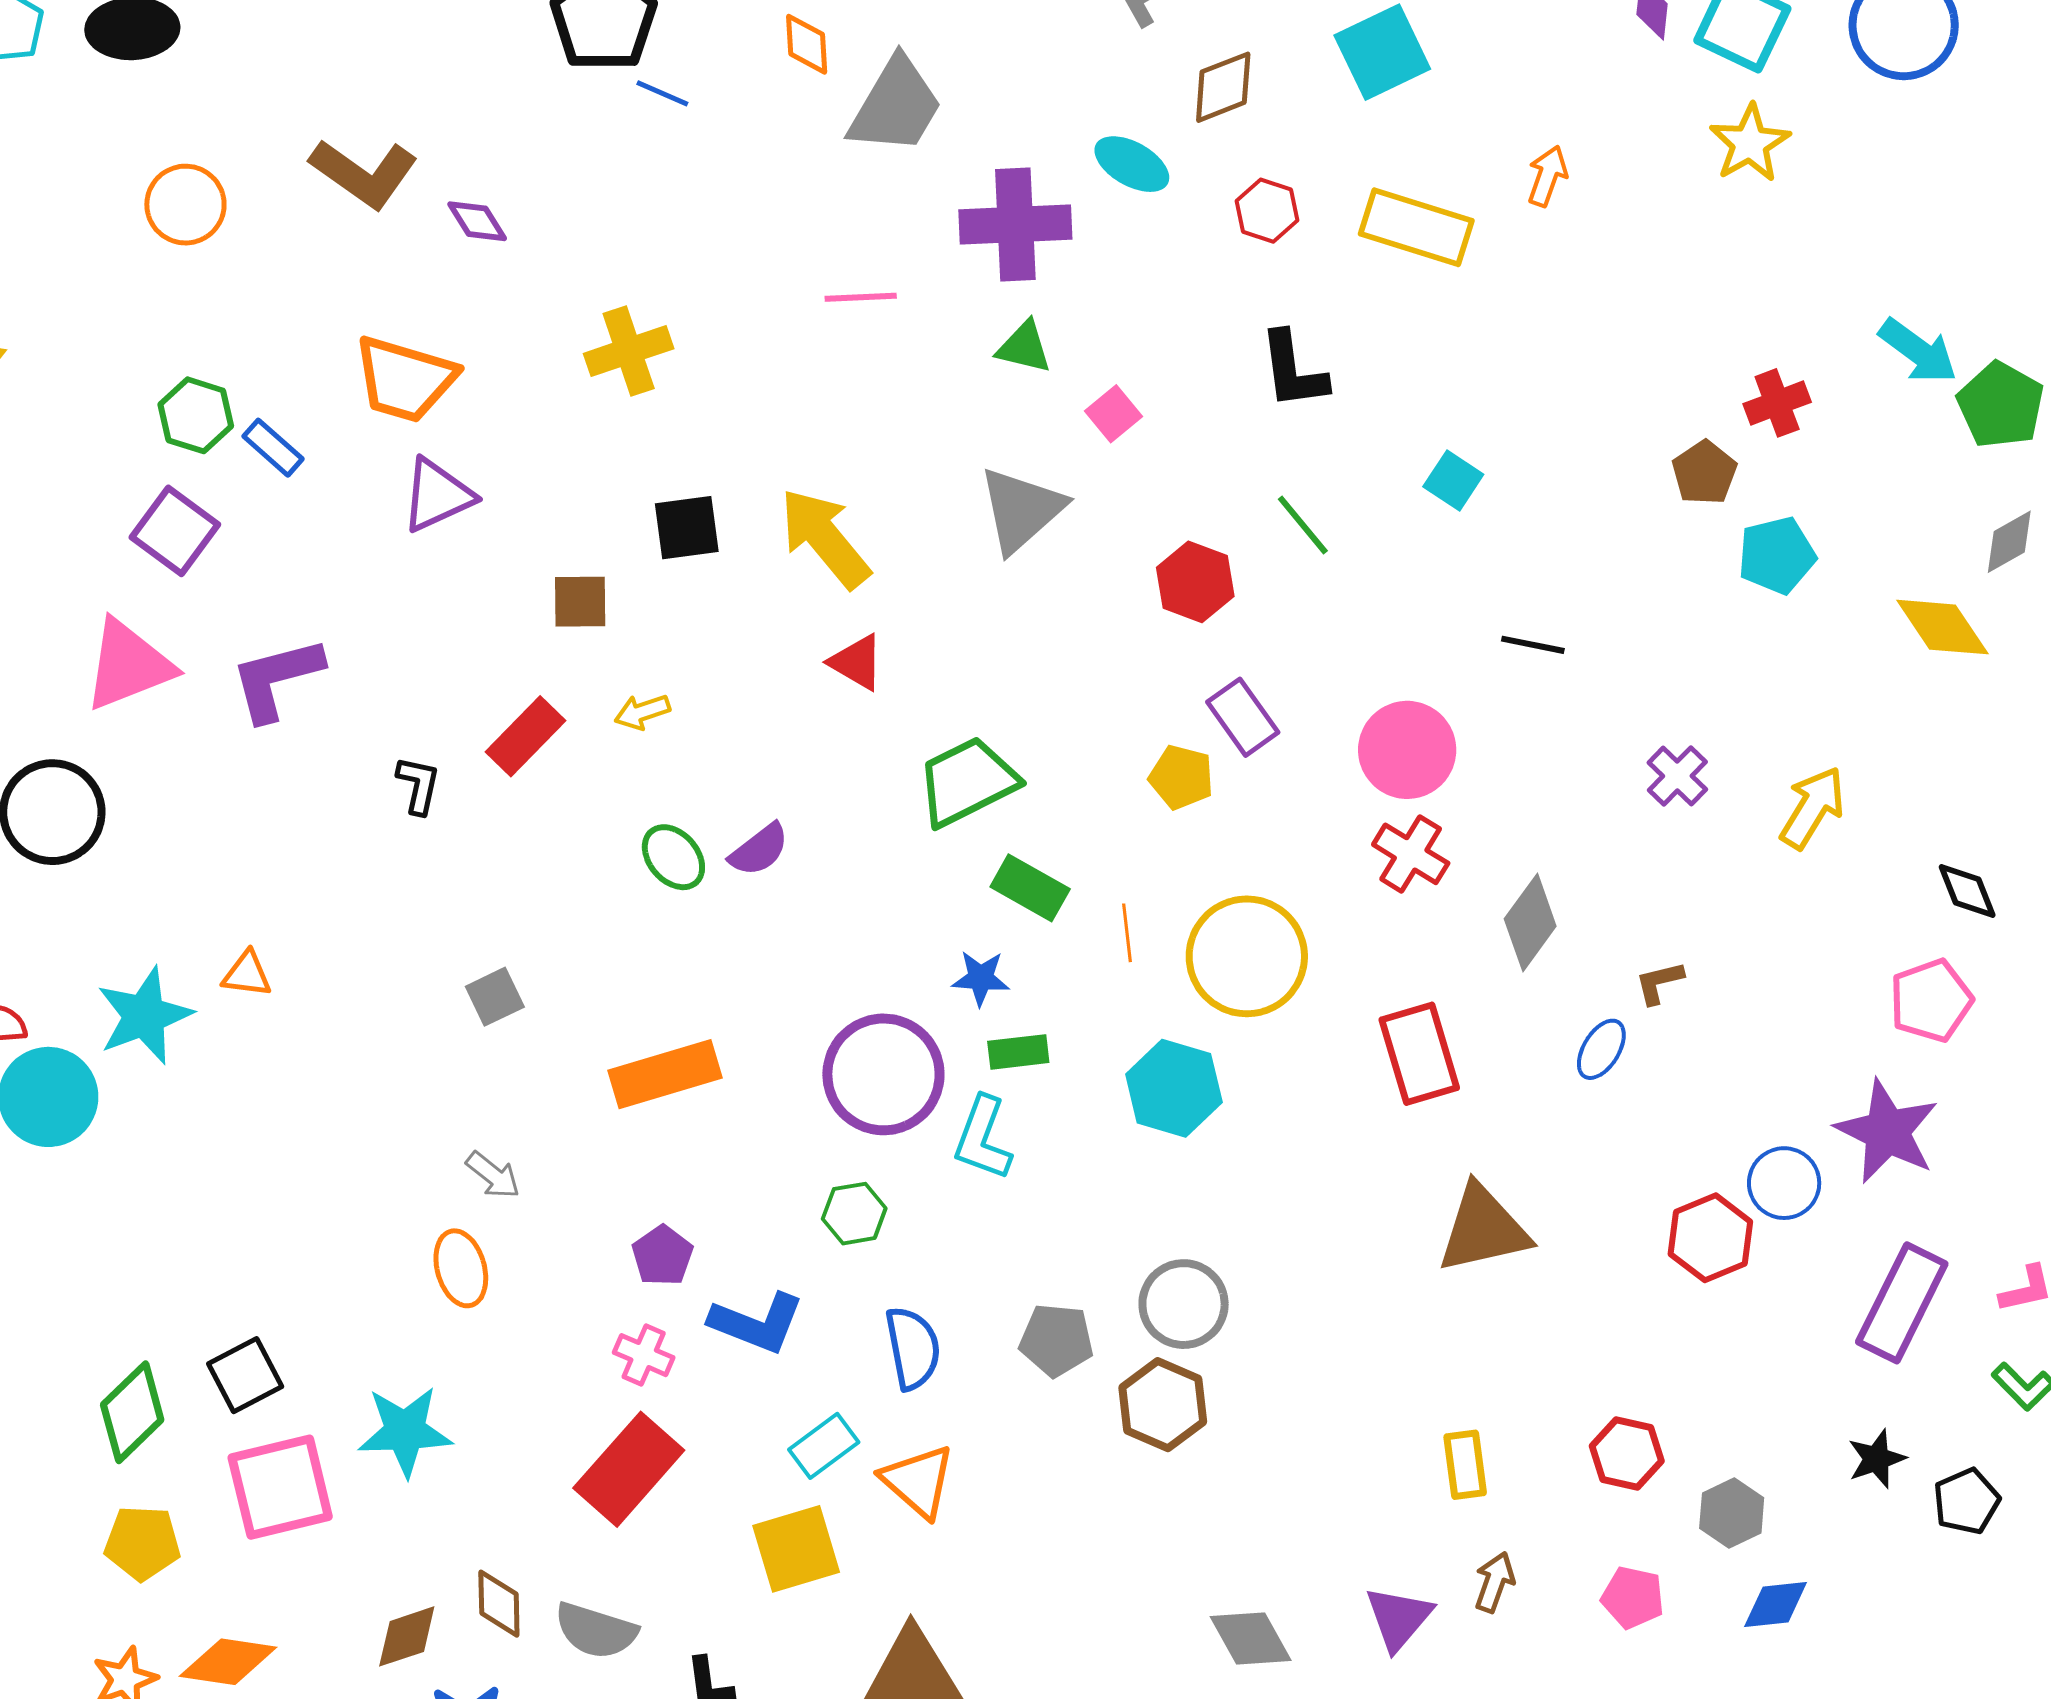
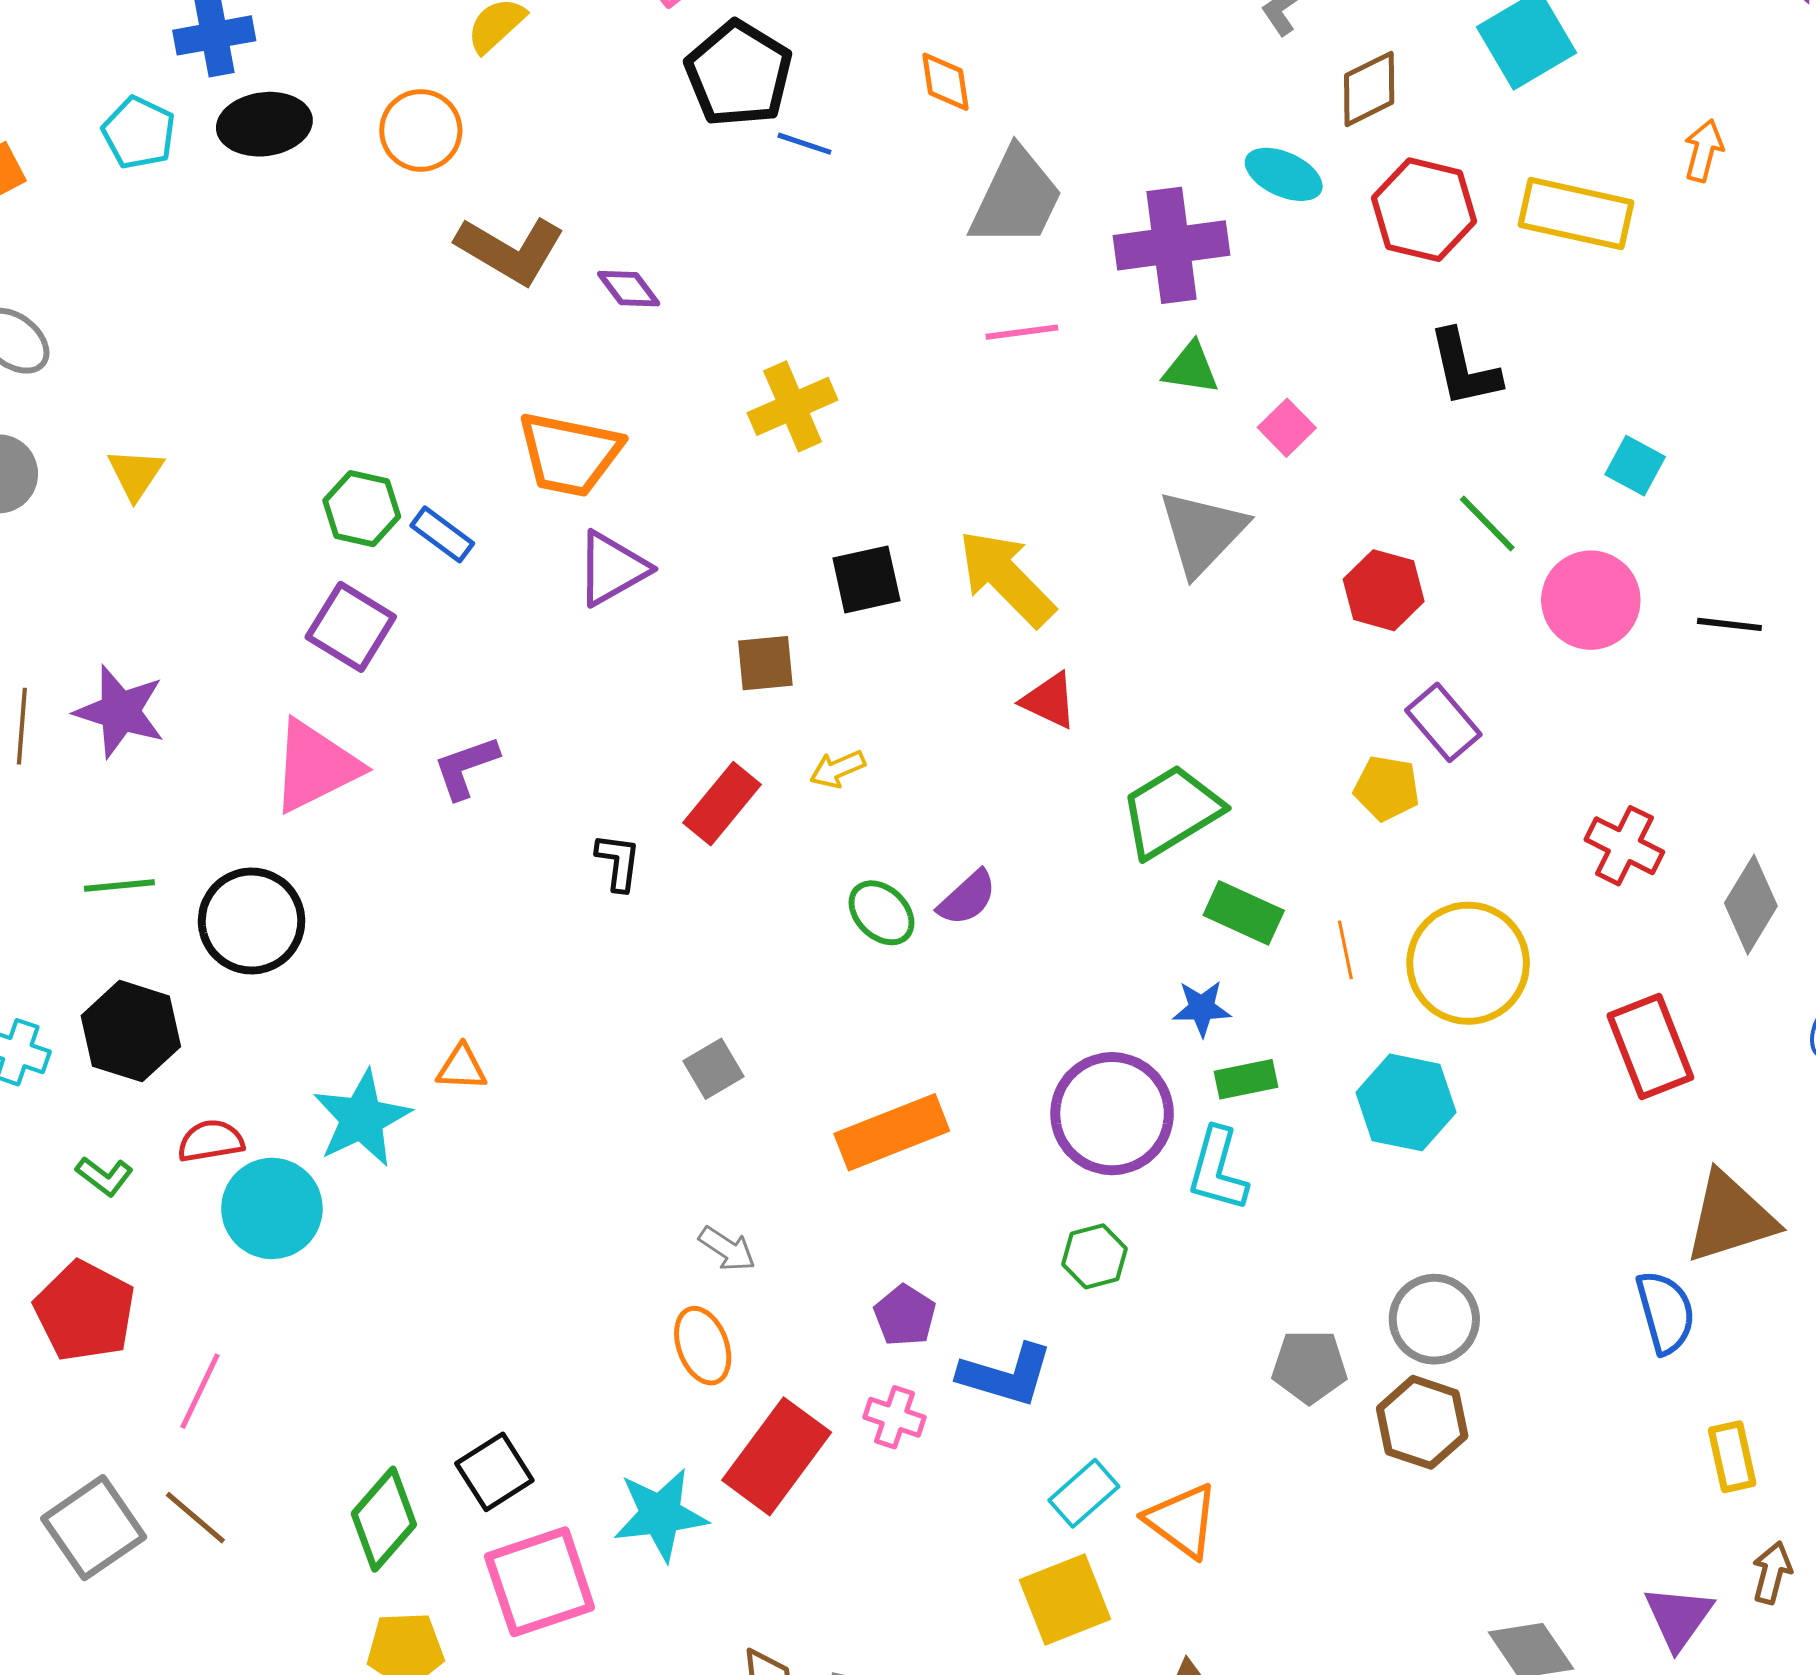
gray trapezoid: (896, 106) -> (1016, 198), moved
orange circle: (185, 205) -> (421, 130), moved
red hexagon: (1267, 211) -> (1424, 210), size x1.6
purple L-shape: (276, 679) -> (466, 767), size x0.7
pink circle: (1407, 750) -> (1591, 600), moved
blue semicircle: (913, 1348) -> (1666, 1312), moved
red rectangle: (629, 1469) -> (777, 1456), moved

